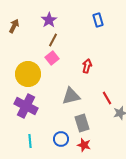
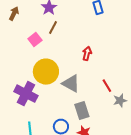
pink square: (52, 58) -> (35, 40), moved
yellow circle: (28, 74) -> (46, 72), moved
gray triangle: (71, 96) -> (71, 84), turned 42

